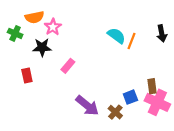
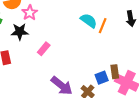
brown rectangle: (152, 86) -> (115, 72), moved

